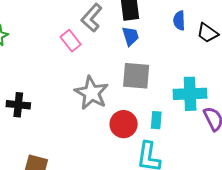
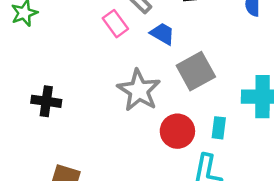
blue trapezoid: (130, 36) -> (162, 34), moved, turned -45
gray square: (136, 76) -> (196, 71), turned -36

